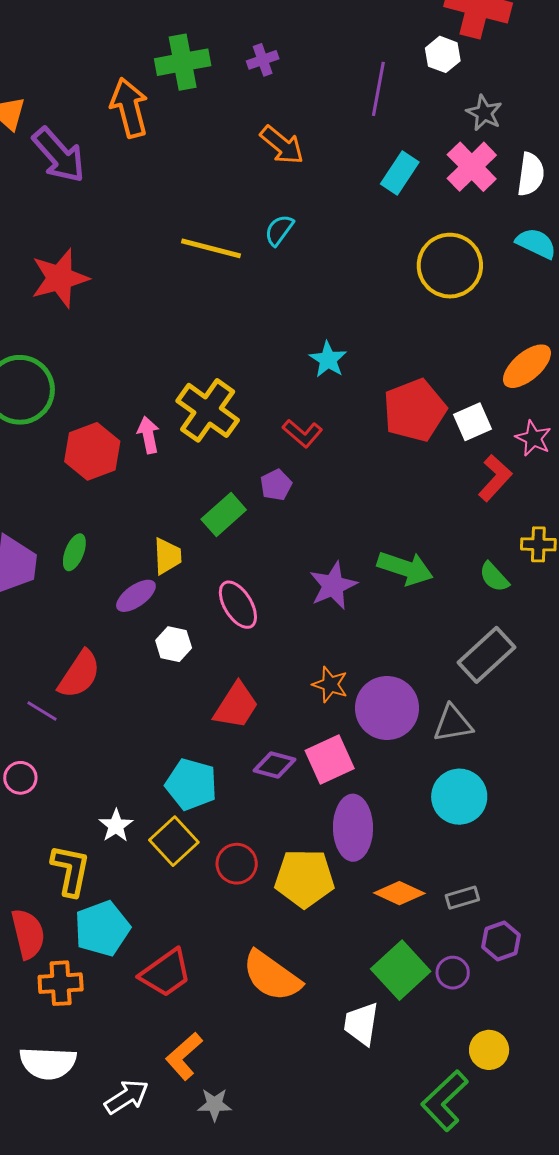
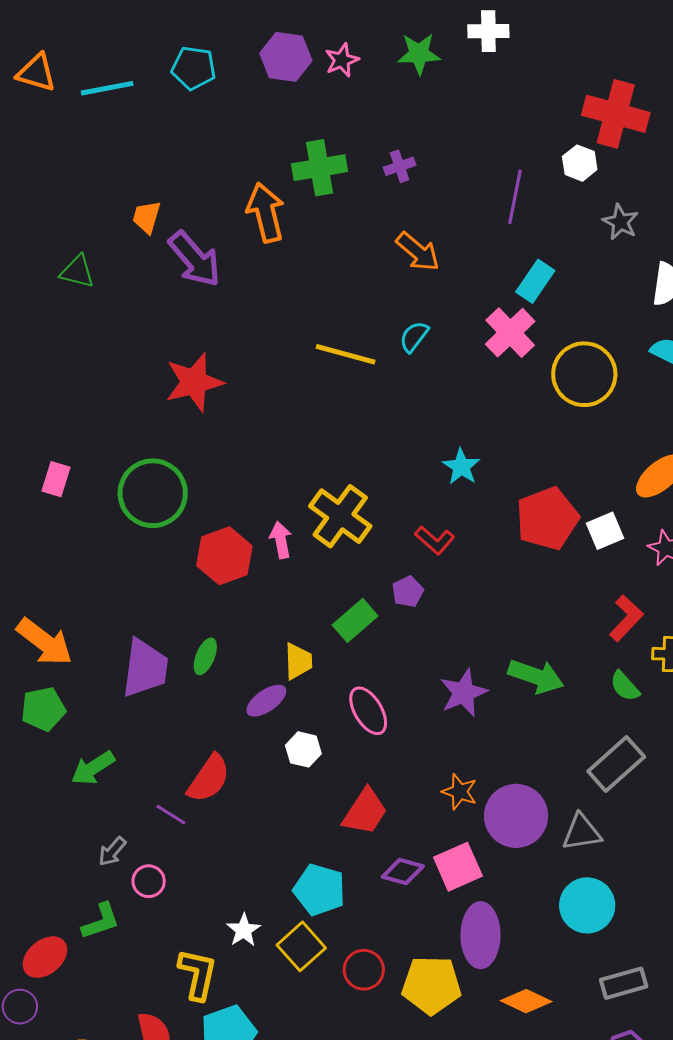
pink cross: (472, 167) -> (510, 333), moved
red L-shape: (495, 478) -> (626, 618), moved
gray rectangle: (462, 898) -> (624, 983), moved, size x1.4

